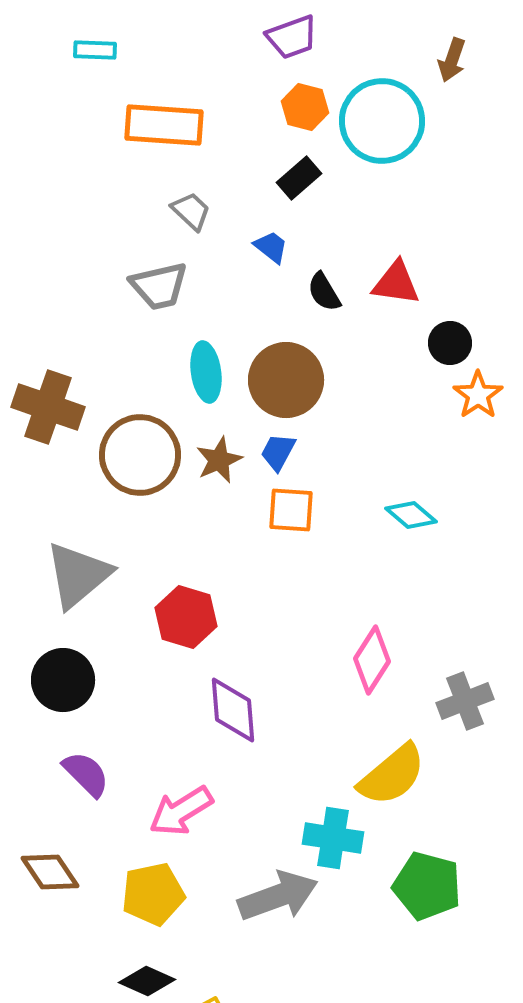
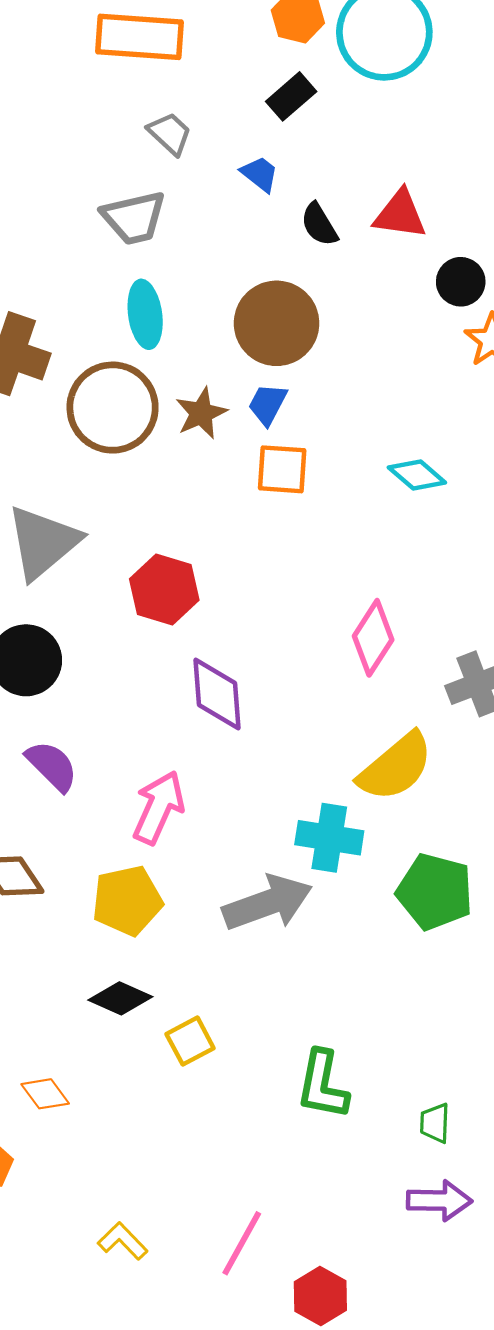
cyan ellipse: (206, 372) -> (145, 314), moved
pink arrow: (181, 811) -> (159, 807), turned 146

